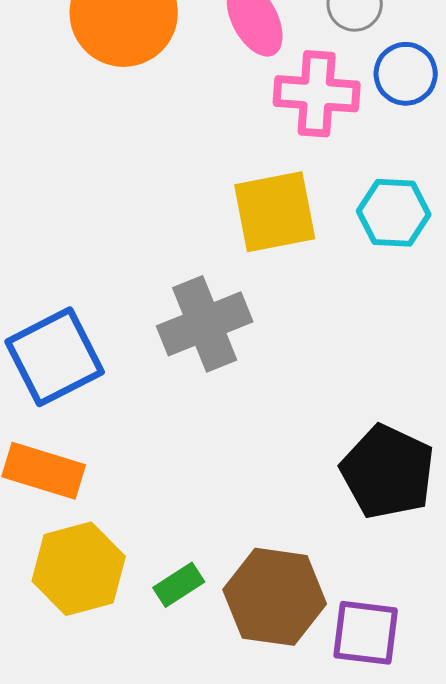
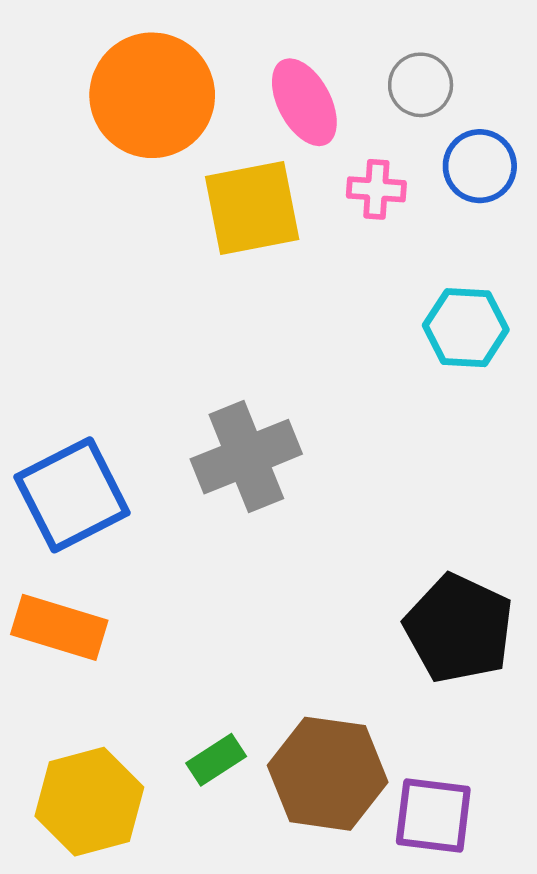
pink cross: (317, 94) -> (376, 189), size x0.6
yellow square: (275, 212) -> (252, 208), moved
yellow hexagon: (79, 569) -> (89, 802), moved

